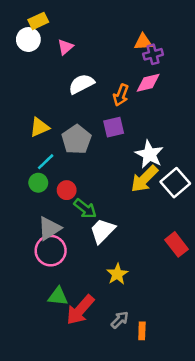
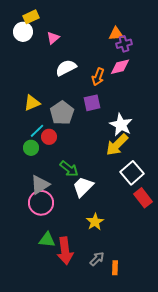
white square: (175, 183) -> (132, 173), moved
red circle: (67, 190) -> (49, 137), moved
red arrow: (80, 310) -> (65, 251), turned -48

